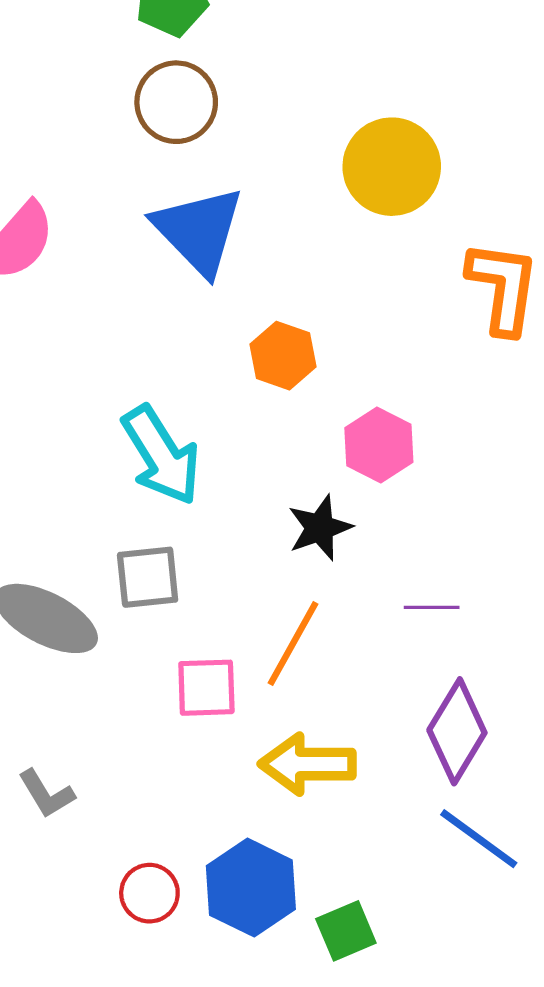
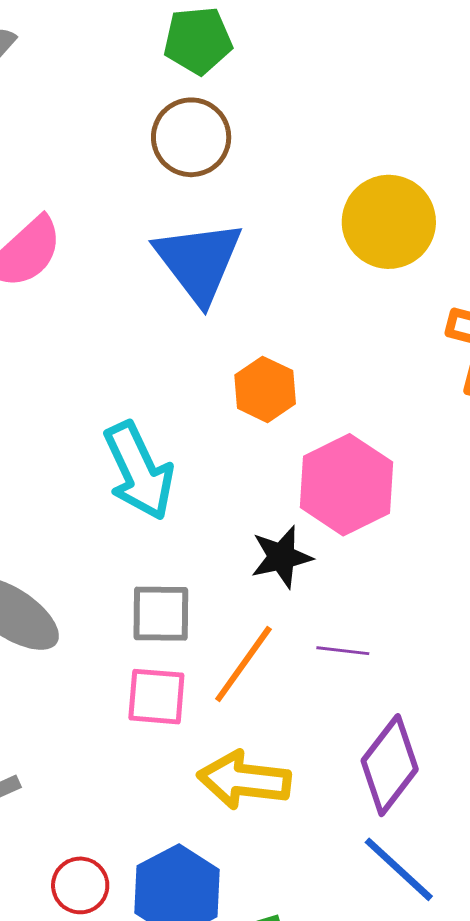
pink hexagon: (379, 445) -> (346, 485), size x1.4
gray square: (148, 577) -> (161, 614), moved
purple line: (432, 607) -> (343, 651), moved

